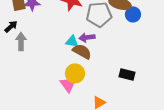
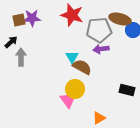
purple arrow: (87, 37) -> (101, 49), moved
cyan triangle: (72, 41) -> (72, 57), turned 48

